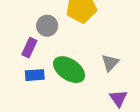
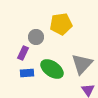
gray triangle: (110, 63) -> (82, 64), size x1.6

